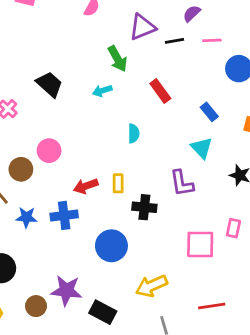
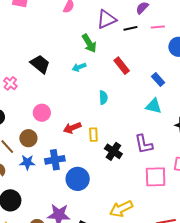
cyan triangle: (202, 148) -> (154, 106), turned -30
brown circle: (21, 169) -> (28, 138), moved
purple L-shape: (182, 183) -> (144, 144), moved
red arrow: (86, 186) -> (72, 128), moved
black cross: (144, 207) -> (113, 151), turned 30
blue circle: (111, 246) -> (78, 179), moved

